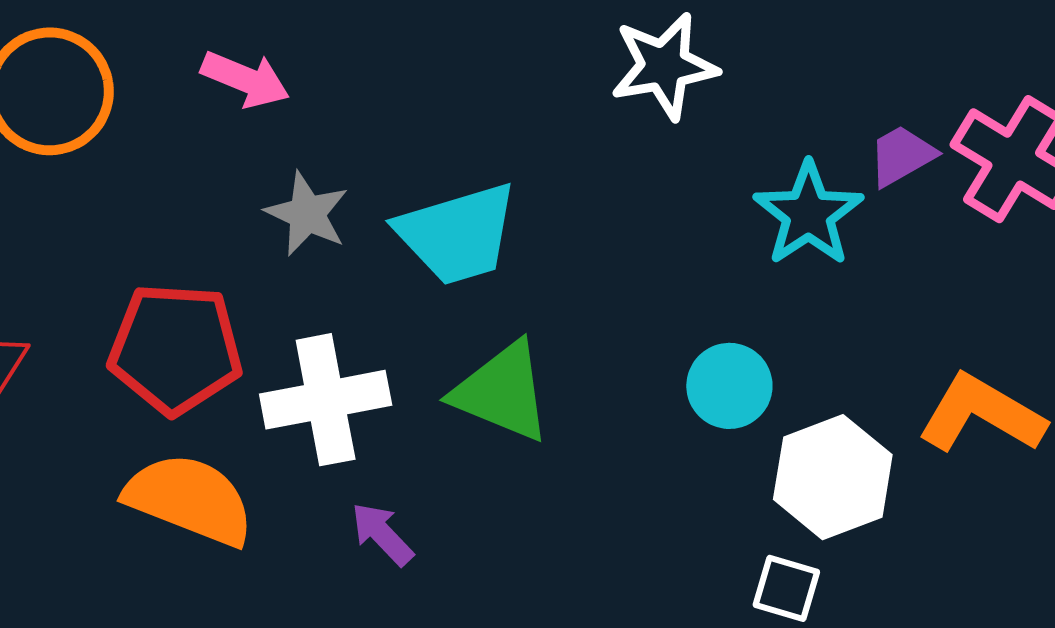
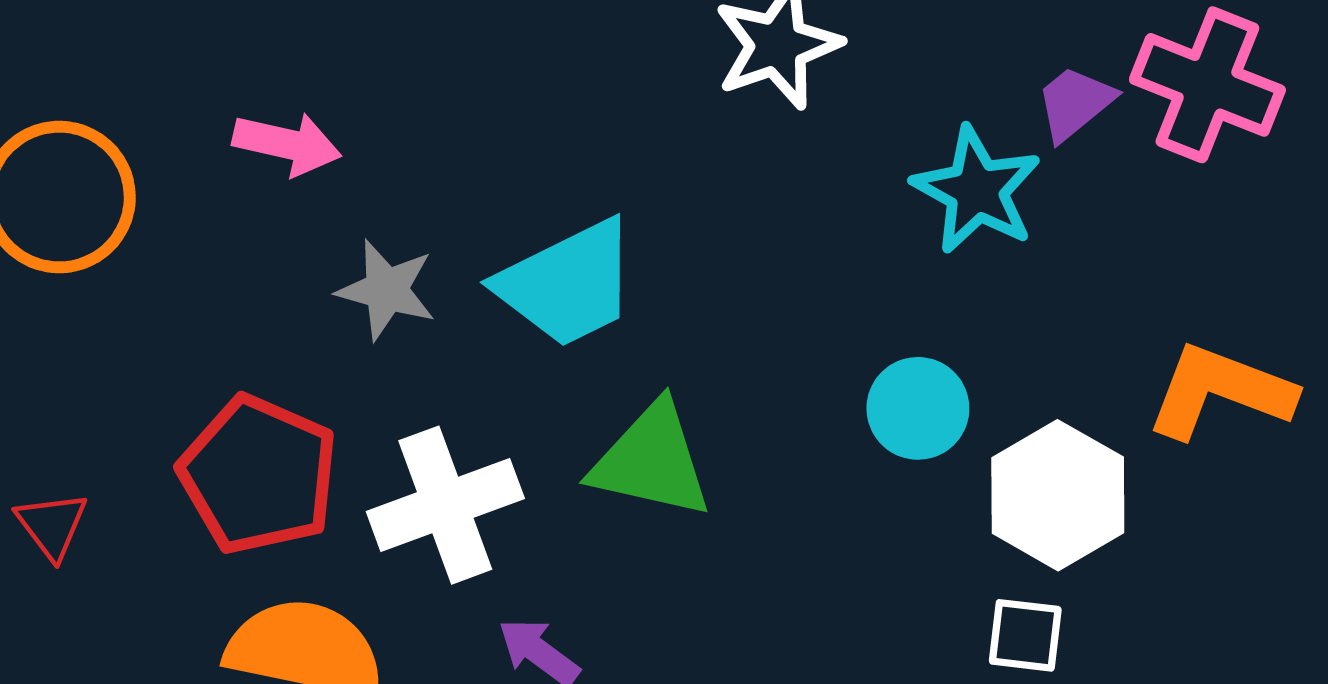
red pentagon: (175, 349) -> (258, 475), turned 30

